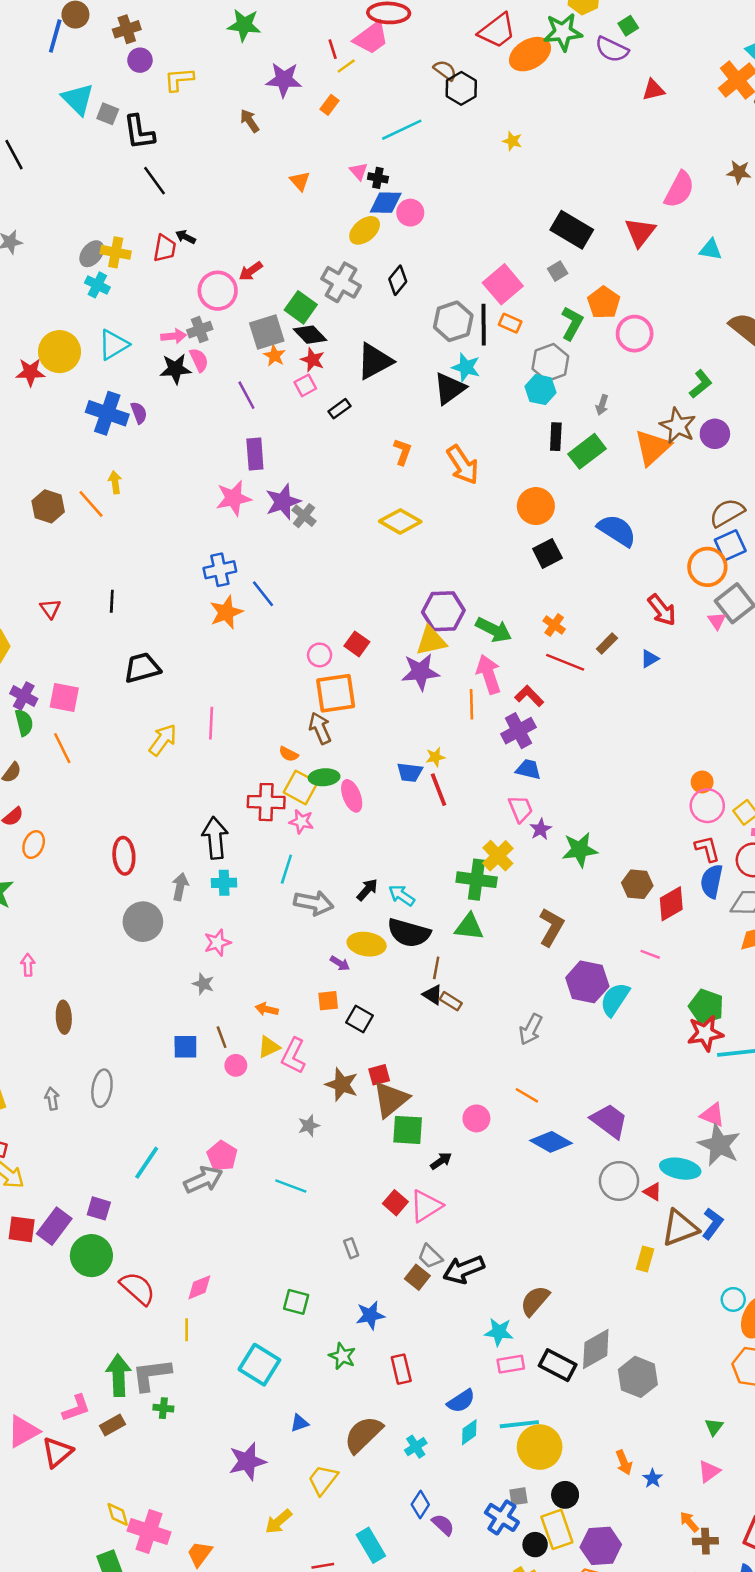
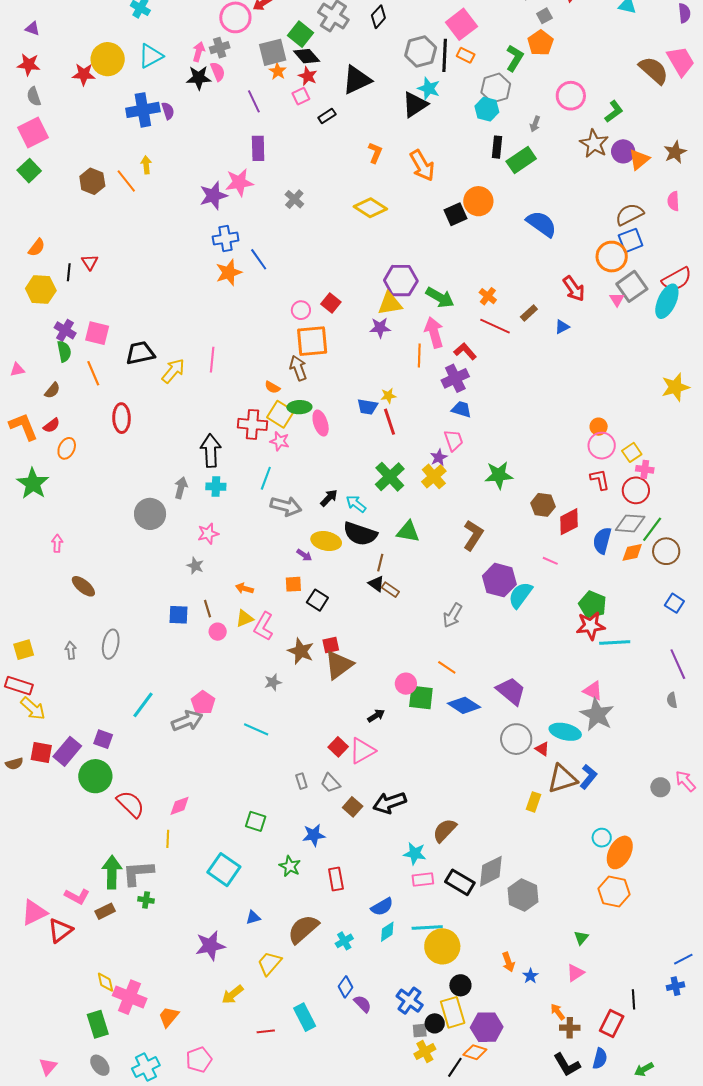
gray square: (558, 271) -> (544, 16), moved
pink circle: (635, 334) -> (571, 96), moved
pink arrow: (174, 336) -> (199, 52), turned -72
blue cross: (107, 413) -> (143, 110), turned -32
orange triangle: (653, 448) -> (639, 159), moved, size x0.7
purple star: (283, 502) -> (213, 196), moved
black square: (547, 553) -> (455, 214), moved
black line: (112, 601) -> (69, 272), moved
black trapezoid: (142, 668) -> (140, 353), moved
purple star: (420, 672) -> (380, 328), size x0.7
purple star: (541, 829) -> (439, 457), moved
red ellipse: (124, 856) -> (122, 418), moved
green cross: (477, 880) -> (390, 477), moved, turned 36
blue semicircle: (712, 881) -> (602, 541), moved
brown ellipse: (64, 1017) -> (83, 586), turned -50
green square: (408, 1130) -> (421, 698), moved
gray trapezoid: (430, 1256) -> (330, 783), moved
pink L-shape: (76, 1408) -> (77, 896), turned 45
gray square: (518, 1496) -> (420, 1031), moved

